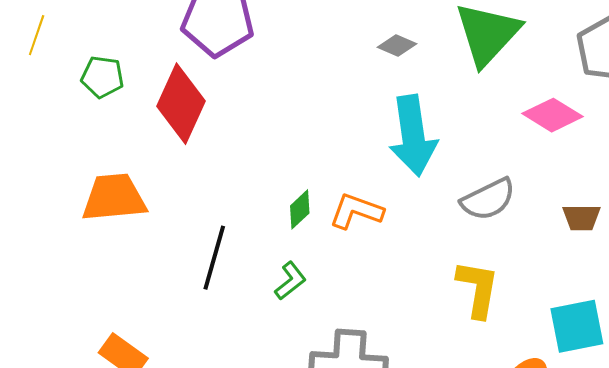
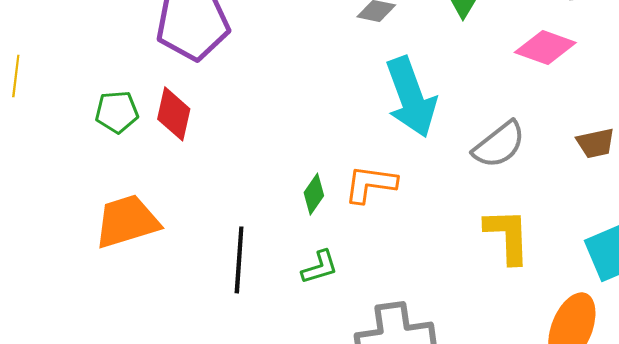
green pentagon: (102, 77) -> (117, 112), moved
red diamond: (181, 104) -> (174, 114), size x0.7
green L-shape: (290, 281) -> (320, 267), turned 33

